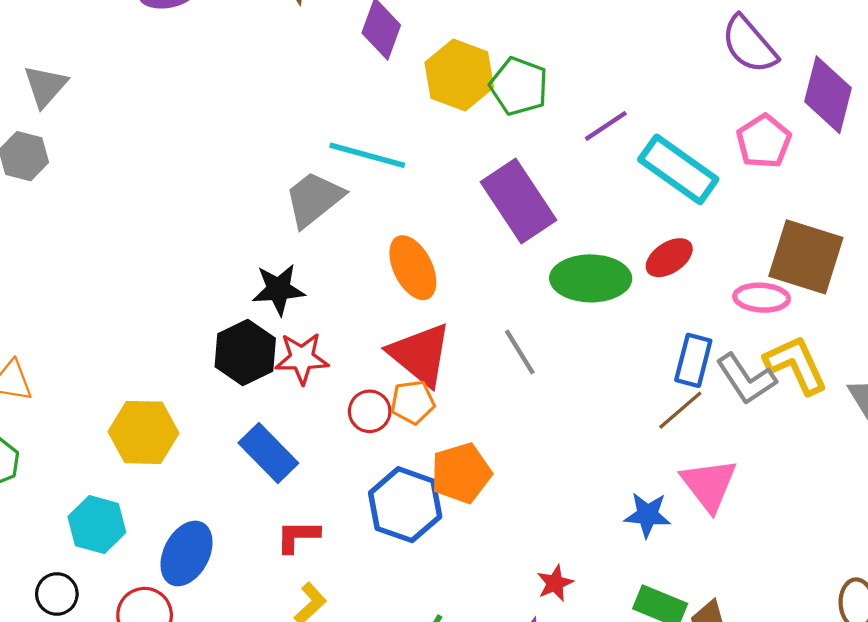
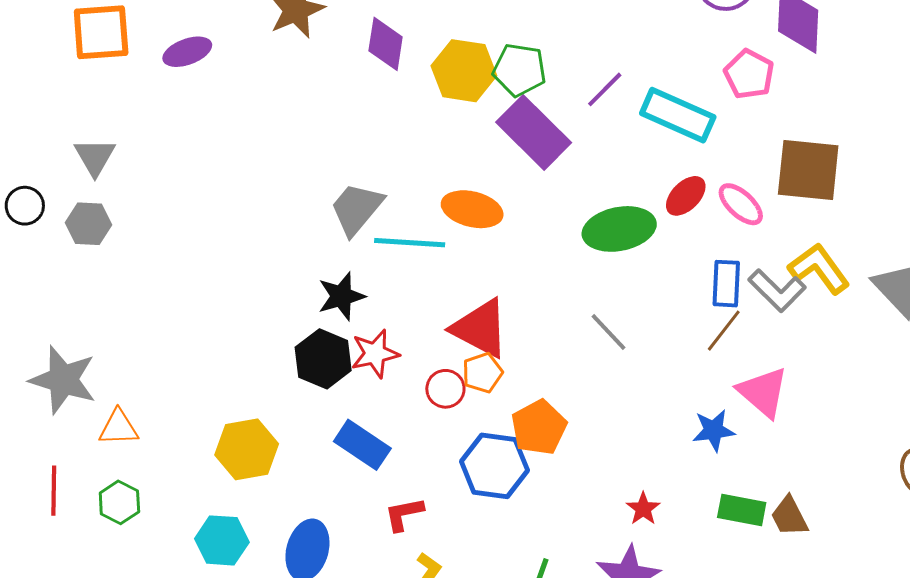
cyan line: (367, 155) -> (410, 243), moved
purple rectangle: (518, 201) -> (534, 132), moved
orange ellipse: (413, 268) -> (472, 209), moved, turned -38
pink ellipse: (762, 298) -> (741, 204), moved, turned 51
gray line: (520, 352) -> (608, 332), moved

